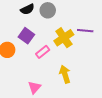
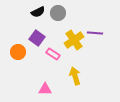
pink rectangle: (43, 52) -> (53, 54), turned 72
pink triangle: (35, 87) -> (45, 89), turned 48

